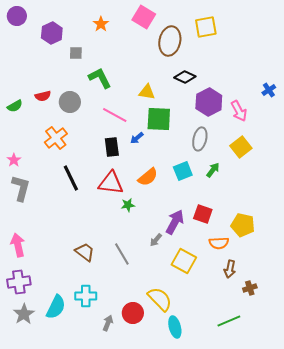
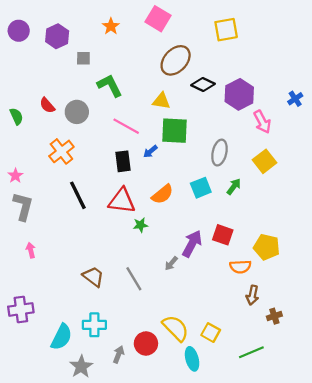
purple circle: (17, 16) -> (19, 31), moved
brown ellipse: (170, 41) -> (176, 60), moved, turned 32
red semicircle: (43, 96) -> (47, 105), turned 63
purple hexagon: (209, 102) -> (239, 94), moved
green semicircle: (15, 106) -> (16, 116), turned -84
pink arrow: (18, 245) -> (31, 250), moved, size x0.6
yellow square: (184, 261) -> (211, 333), moved, size x0.7
gray star: (24, 314) -> (81, 367), moved

